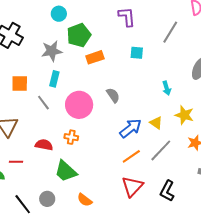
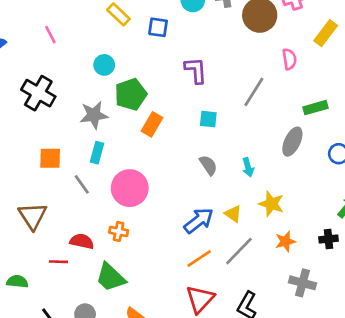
orange rectangle: (95, 57) -> (152, 124), turned -42
gray semicircle: (113, 95) -> (208, 165), moved
red line: (16, 162) -> (58, 262), moved

